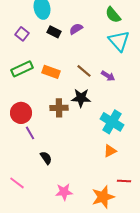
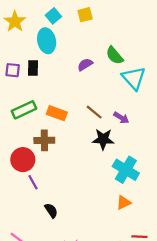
green semicircle: (113, 15) -> (115, 55), moved
black rectangle: (54, 32) -> (33, 68), moved, turned 64
purple square: (22, 34) -> (13, 70), moved, turned -32
black star: (81, 98) -> (103, 139), moved
brown cross: (59, 108) -> (44, 140), moved

